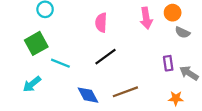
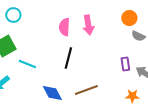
pink arrow: (146, 18) -> (88, 25), moved
black line: (106, 57) -> (68, 58), turned -40

